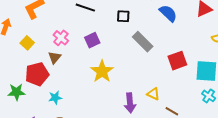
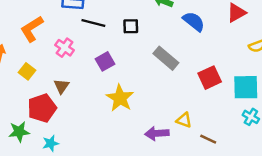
black square: (123, 16) -> (131, 26), moved
pink cross: (61, 38) -> (65, 48), moved
cyan star: (55, 98) -> (51, 143), moved
purple arrow: (130, 103) -> (157, 133), turned 96

